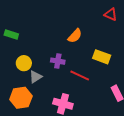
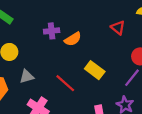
purple cross: (58, 61) -> (52, 31), moved, turned -32
gray triangle: (36, 77) -> (27, 77), moved

